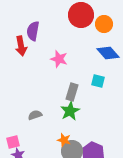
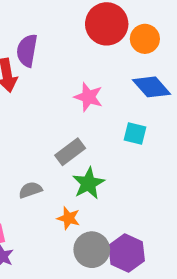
pink star: (59, 59) -> (88, 97), moved
gray rectangle: (72, 92) -> (70, 152), moved, turned 36
orange star: (64, 140) -> (69, 218), moved

